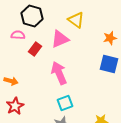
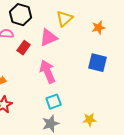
yellow triangle: (76, 20) -> (65, 19), turned 42
orange star: (110, 38) -> (99, 28), moved

